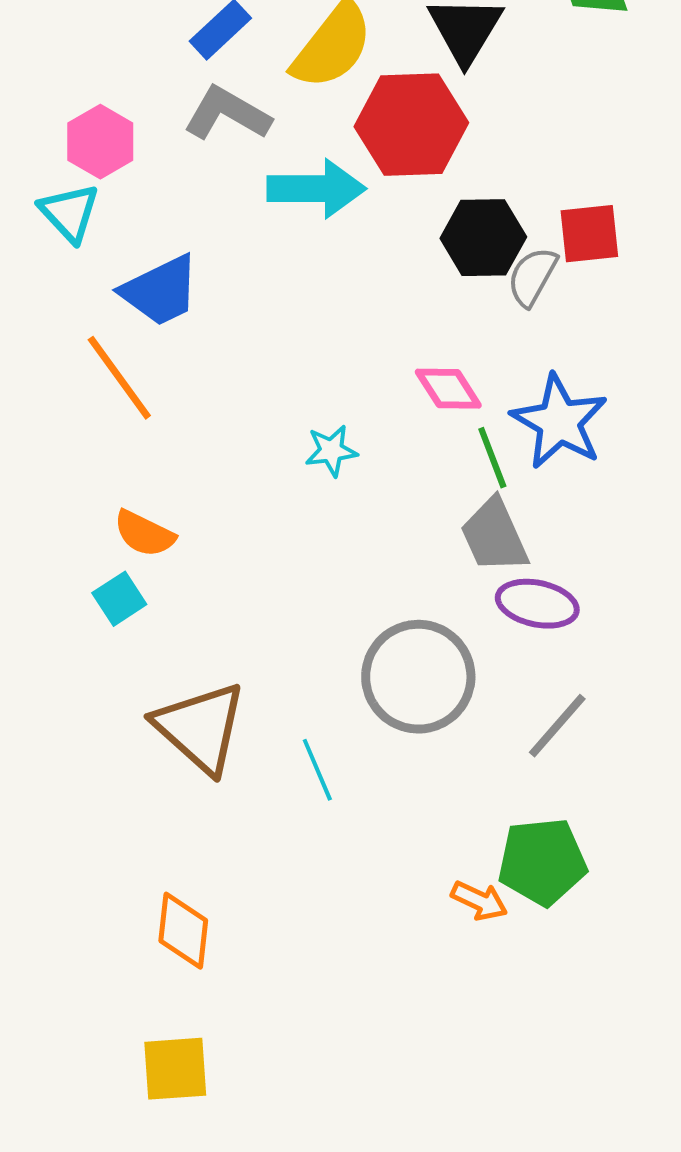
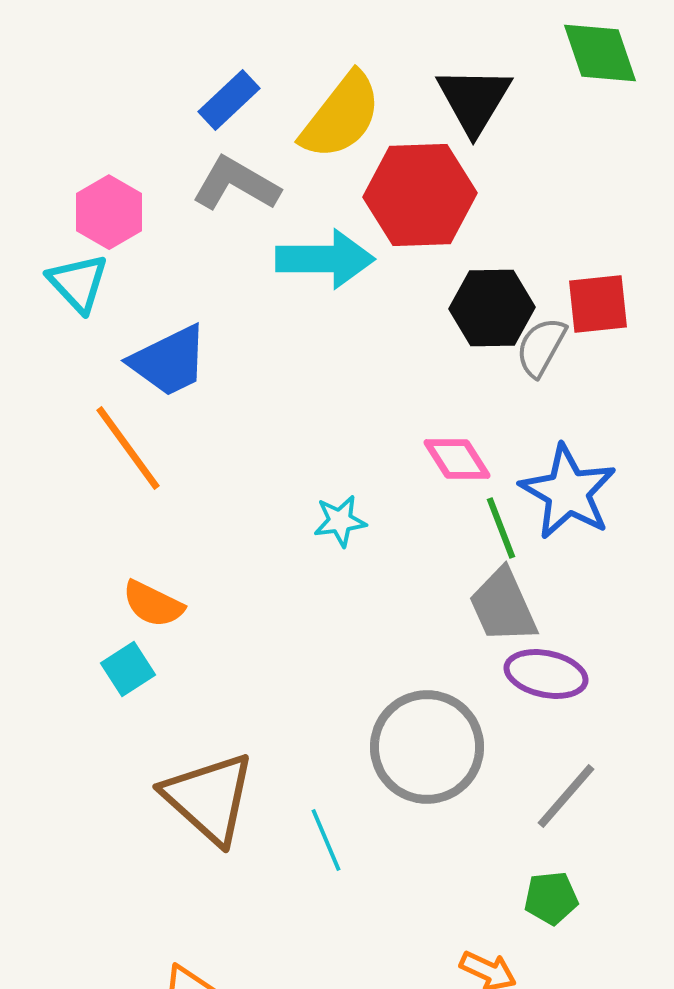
green pentagon: (542, 862) -> (551, 898), moved, size x0.6

